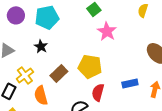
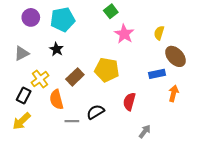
yellow semicircle: (143, 10) -> (159, 33), moved
blue rectangle: (130, 83) -> (157, 74), moved
red semicircle: (98, 92) -> (129, 102), moved

